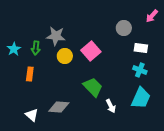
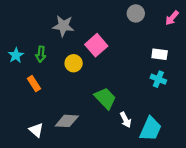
gray circle: (124, 28) -> (136, 13), moved
gray star: (56, 36) -> (63, 26), moved
pink square: (91, 51) -> (96, 45), moved
orange rectangle: (30, 74) -> (34, 84), turned -40
cyan trapezoid: (141, 98) -> (150, 129), moved

